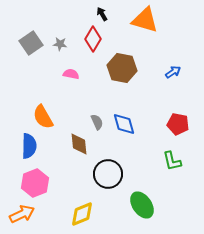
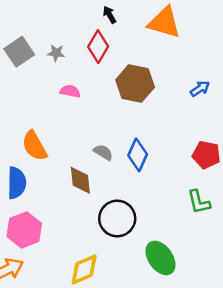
gray semicircle: (97, 122) -> (103, 152), turned -35
blue diamond: (124, 124) -> (138, 155), turned 40

